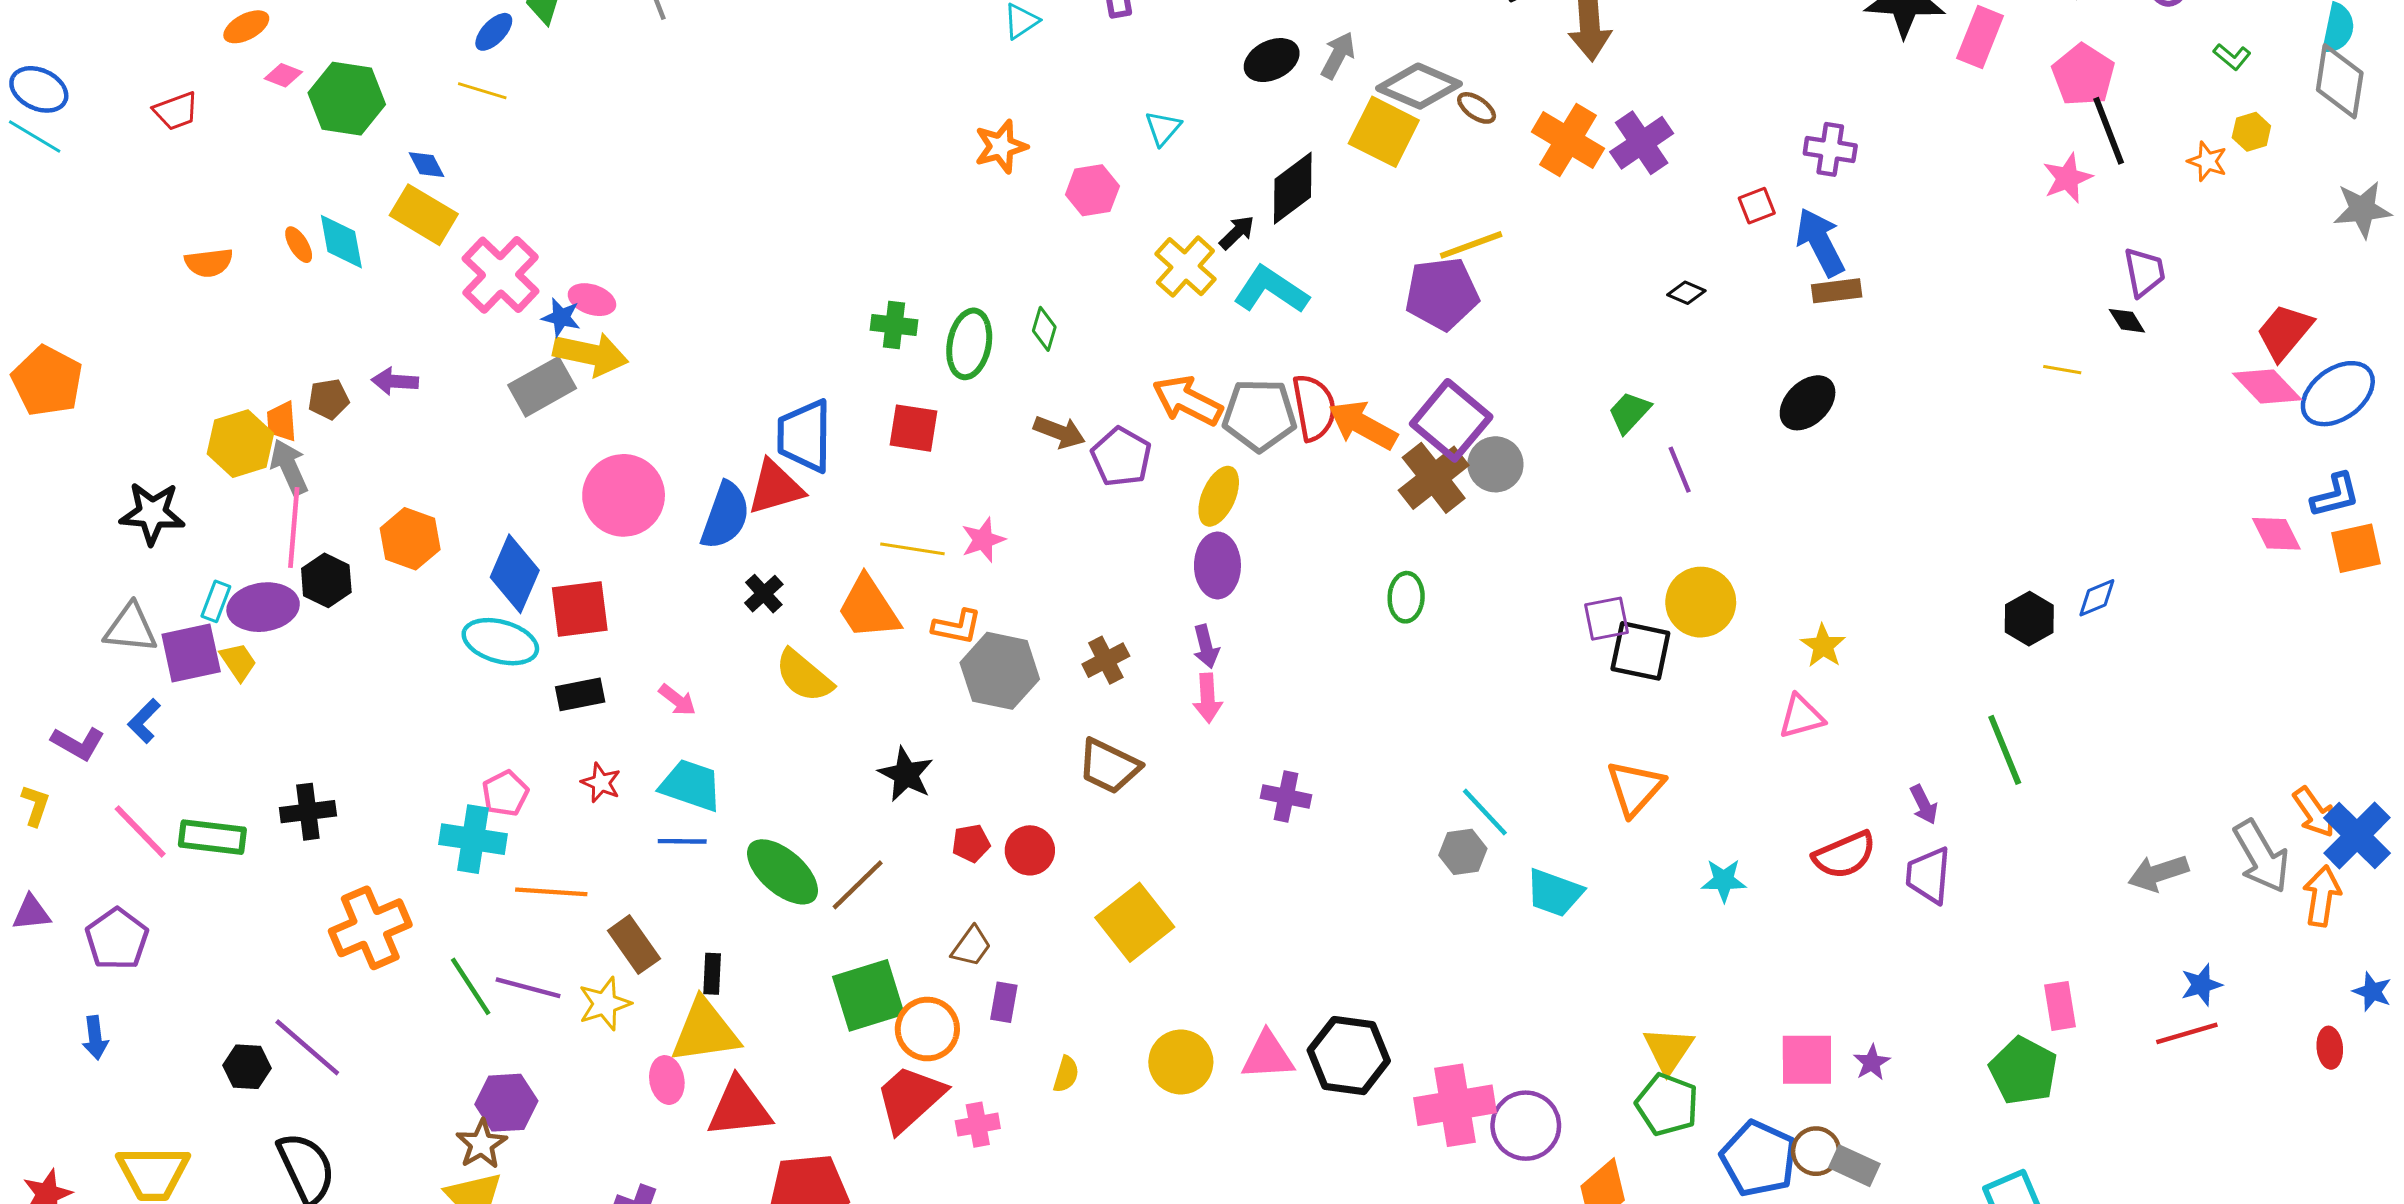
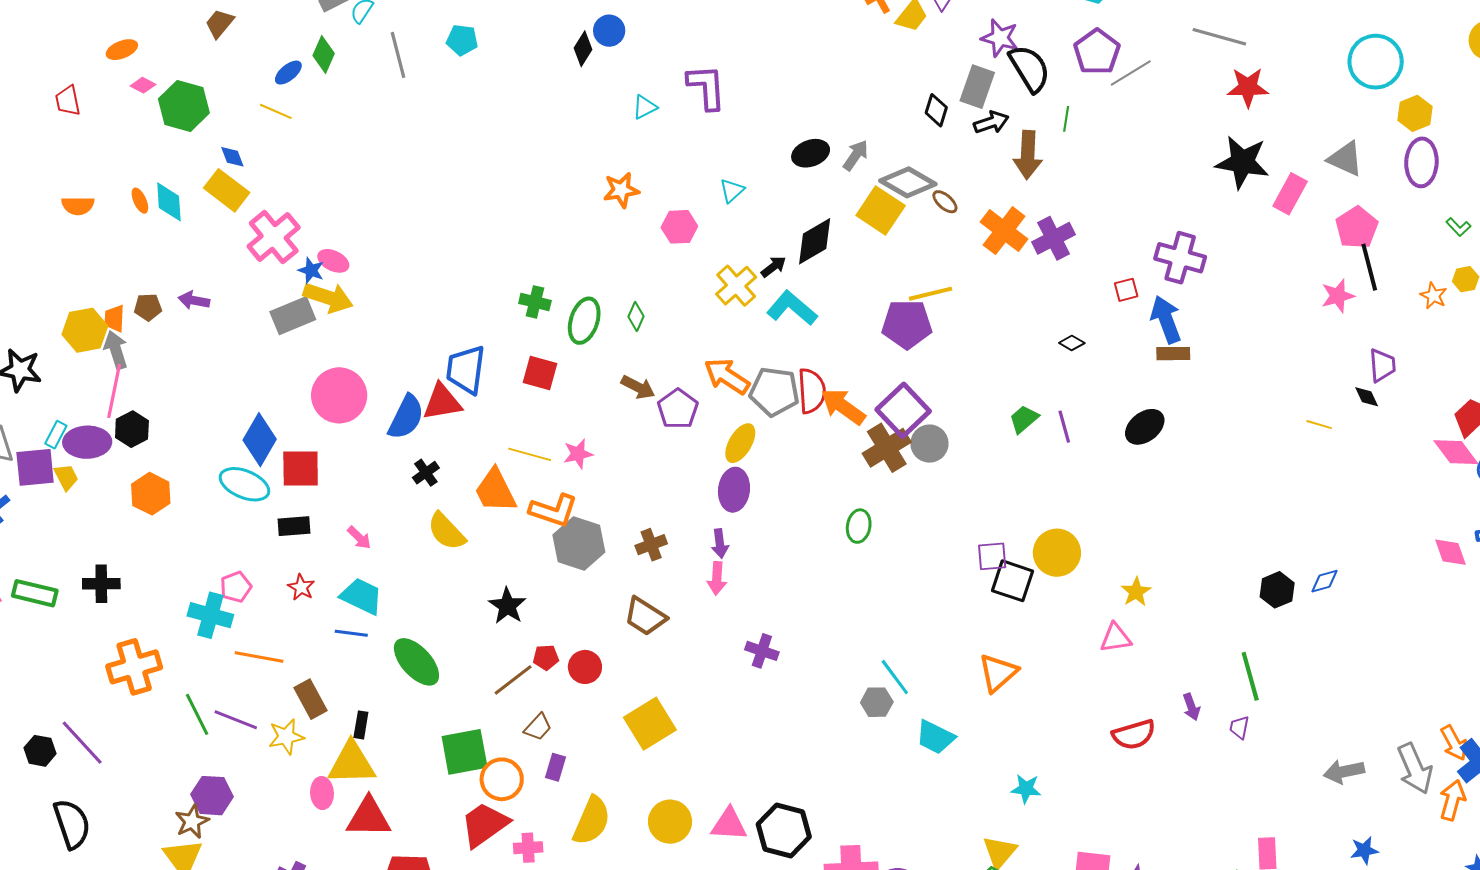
red trapezoid: (176, 111) -> (68, 101), turned 92
purple cross: (1830, 149) -> (1180, 258), size x1.4
purple line: (1680, 470) -> (1064, 427), moved
orange hexagon: (410, 539) -> (151, 494), moved
orange L-shape: (957, 627) -> (553, 510), size x1.4
purple trapezoid: (1928, 875) -> (1239, 727), moved, size x0.6
cyan star: (1724, 880) -> (1026, 789), moved
brown line: (858, 885) -> (513, 680), moved
yellow semicircle: (1066, 1074) -> (592, 821), size x2.0

